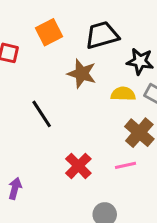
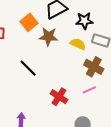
orange square: (49, 32) -> (29, 22), moved
yellow semicircle: (123, 94) -> (78, 44), turned 35

